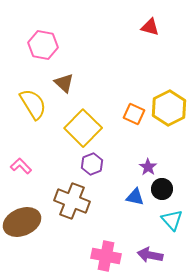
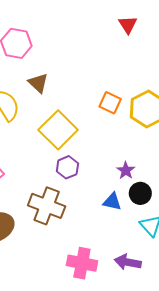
red triangle: (150, 27) -> (128, 25), turned 42
orange square: (134, 114) -> (110, 103), moved

